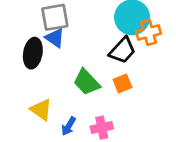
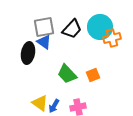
black trapezoid: (122, 50) -> (72, 29), moved
yellow triangle: (41, 110) -> (40, 103), moved

